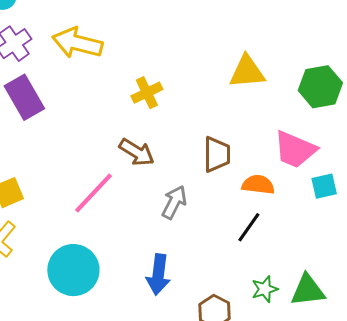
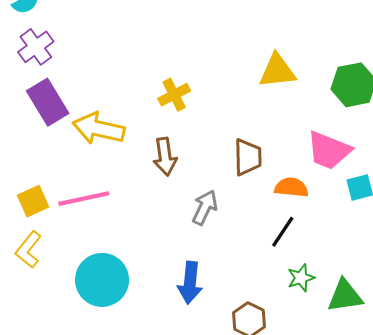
yellow arrow: (77, 43) -> (98, 129), moved
brown arrow: (137, 152) -> (165, 157), turned 51
pink line: (94, 193) -> (84, 199), moved, turned 36
green star: (265, 289) -> (301, 278), moved

